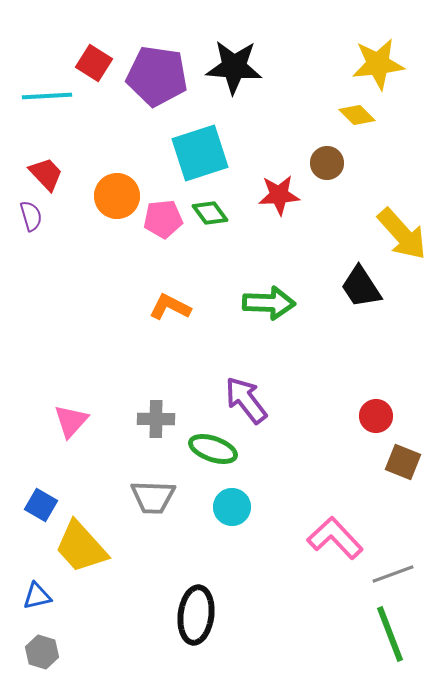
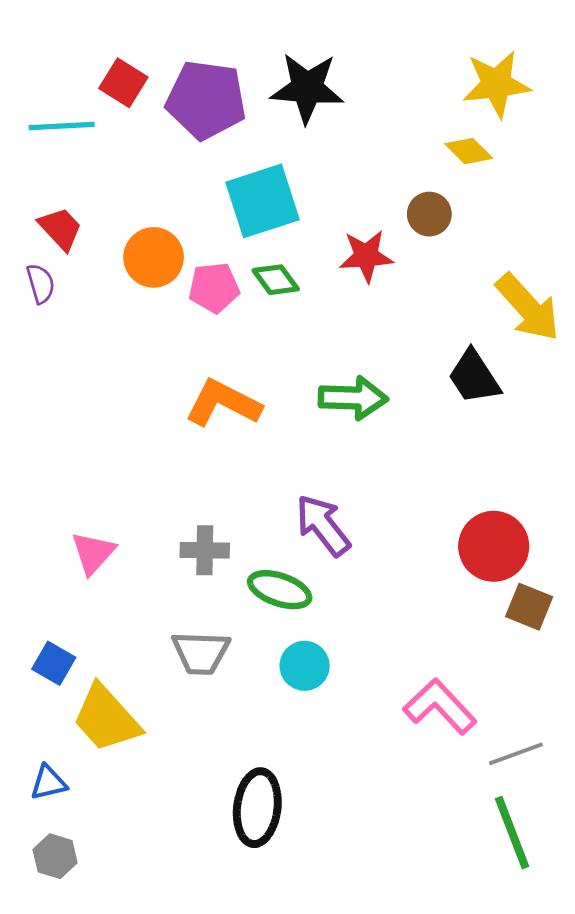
orange L-shape: (170, 307) -> (223, 403), size x1.4
red circle: (376, 416) -> (494, 546), size x1.6

